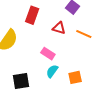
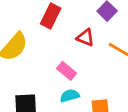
cyan semicircle: (52, 71) -> (70, 96), turned 32

